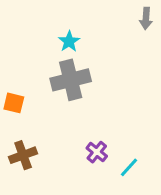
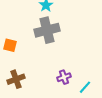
purple cross: (97, 152) -> (64, 77), turned 32

